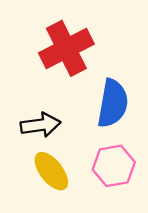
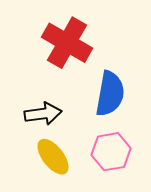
red cross: (66, 48) -> (67, 43), turned -33

